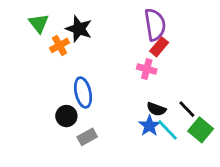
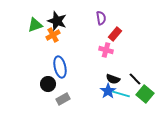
green triangle: (39, 23) -> (35, 25), moved, turned 49
purple semicircle: (155, 25) -> (101, 18), moved, size x0.6
orange cross: (59, 45) -> (53, 35), moved
cyan line: (167, 130) -> (121, 94), turned -30

